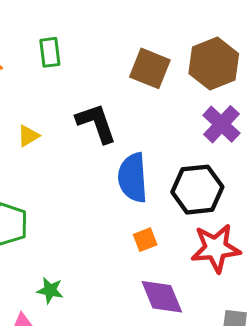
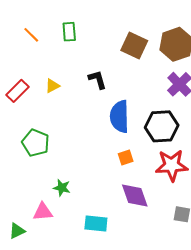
black L-shape: (96, 123) -> (97, 80), size x0.7

